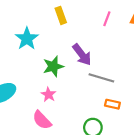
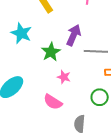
purple arrow: (82, 55) -> (74, 35), turned -105
pink star: (48, 94) -> (64, 77), moved

